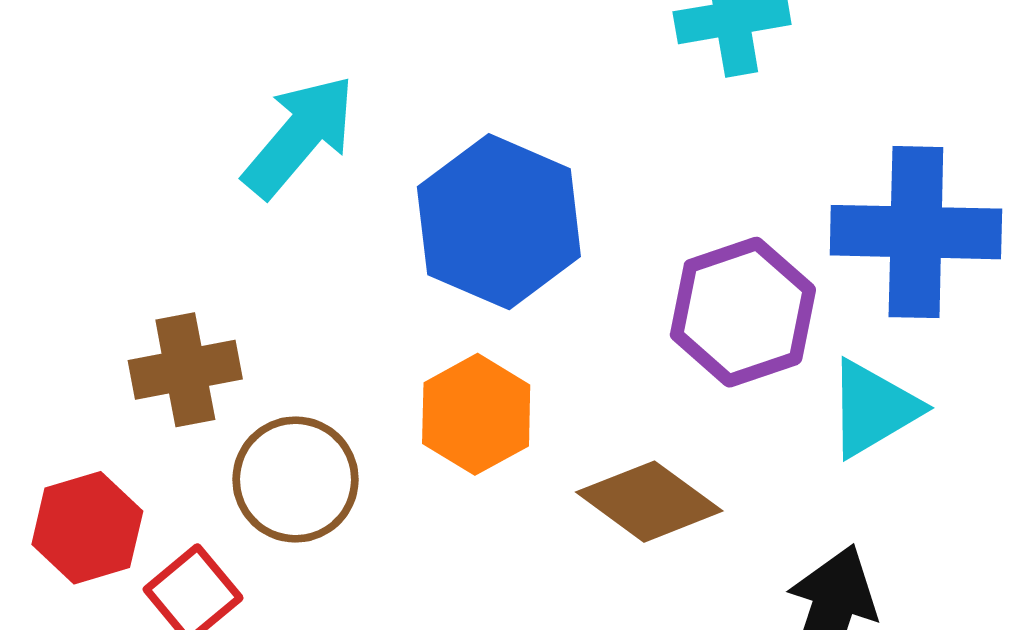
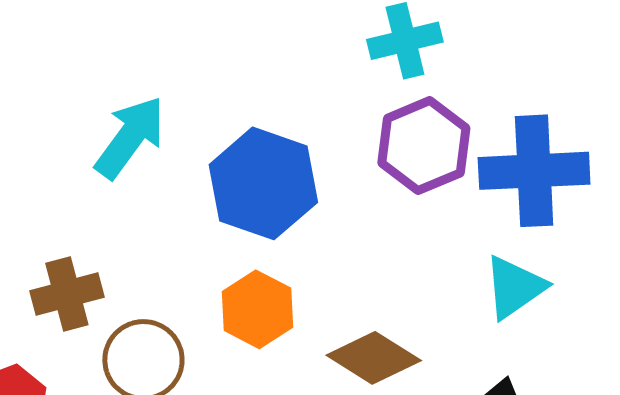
purple hexagon: (743, 312) -> (424, 146), moved

